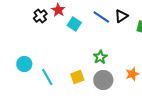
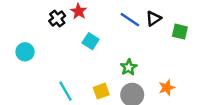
cyan square: (74, 24) -> (91, 41), moved
cyan circle: (24, 64) -> (25, 52), moved

